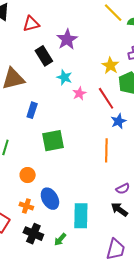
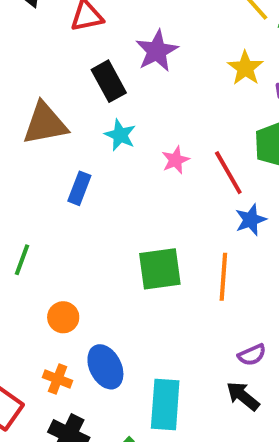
yellow star: (110, 66) -> (245, 68), moved
cyan star: (64, 77) -> (120, 135), moved
green square: (53, 141) -> (160, 269), moved

